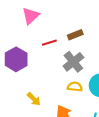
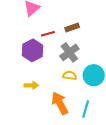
purple hexagon: (16, 59) -> (32, 50), moved
yellow arrow: (34, 99) -> (31, 85), turned -48

